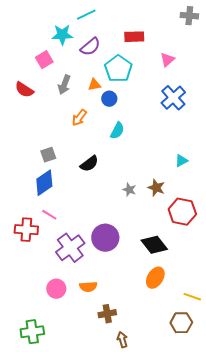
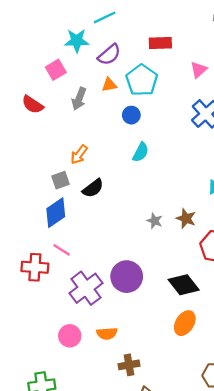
orange triangle: (94, 85) -> (109, 85), moved
orange arrow: (79, 118) -> (79, 155), moved
black semicircle: (89, 164) -> (93, 188), moved

